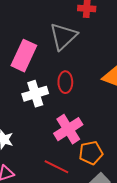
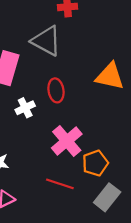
gray triangle: (63, 36) -> (46, 41), turned -40
white cross: (35, 94) -> (25, 108), size x0.7

